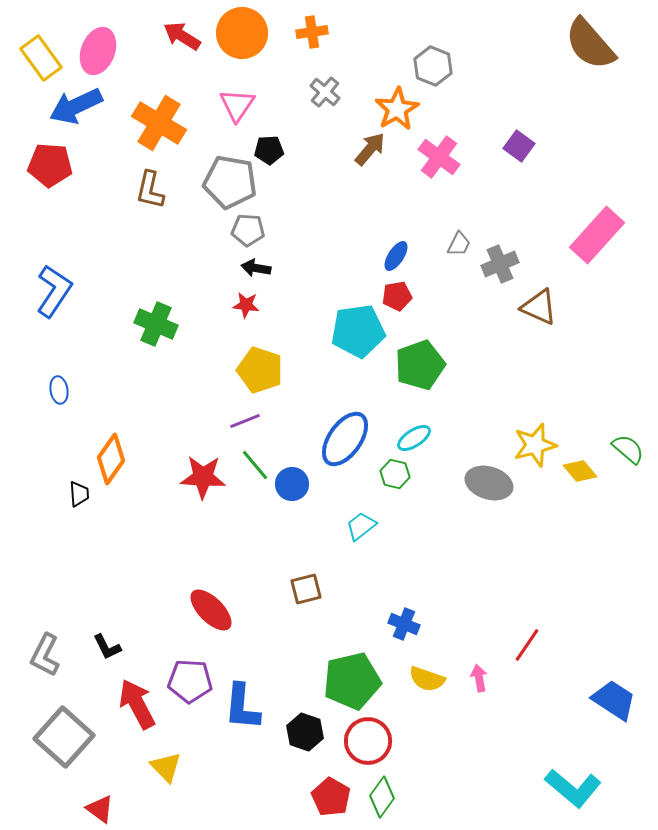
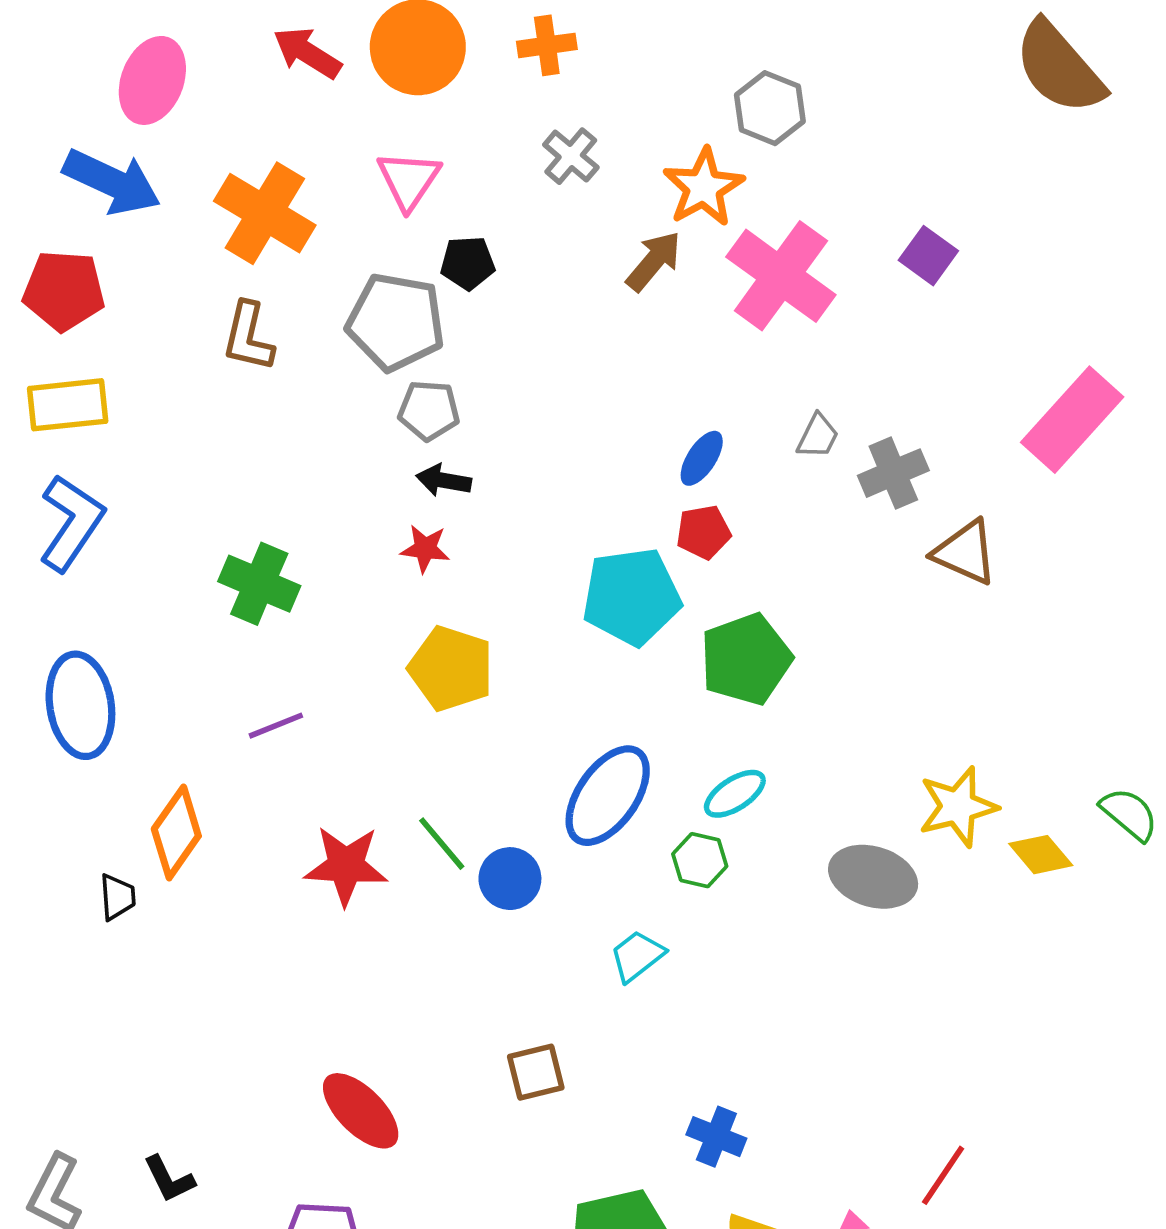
yellow rectangle: (41, 58) -> (68, 405), moved, turned -60
blue arrow: (76, 106) -> (112, 182), turned -130
pink cross: (439, 157) -> (781, 276), size x1.4
blue ellipse: (59, 390) -> (80, 705), size x2.0
purple line: (245, 421) -> (276, 726), moved

